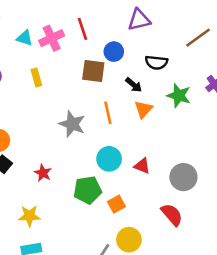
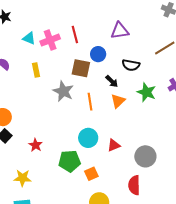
gray star: (72, 124) -> (63, 91), moved
red triangle: (142, 166) -> (114, 145), turned -48
red semicircle: (172, 215) -> (134, 185), turned -144

